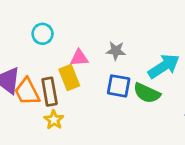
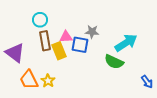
blue square: (119, 86) -> (80, 45), moved
orange trapezoid: (27, 92) -> (29, 80), moved
brown rectangle: (50, 92) -> (45, 41), moved

